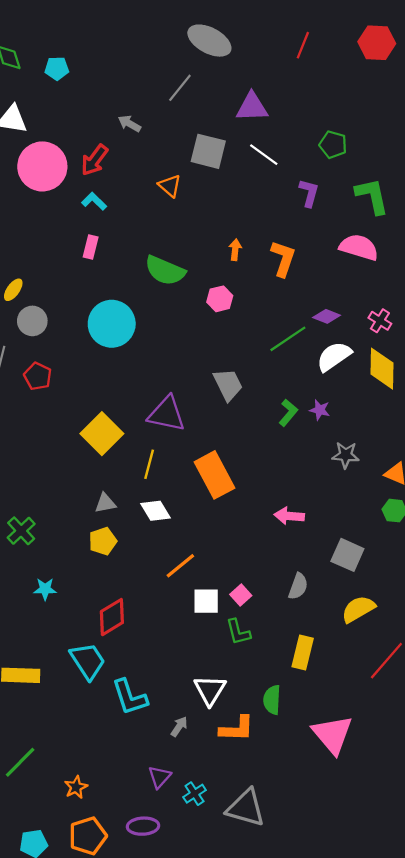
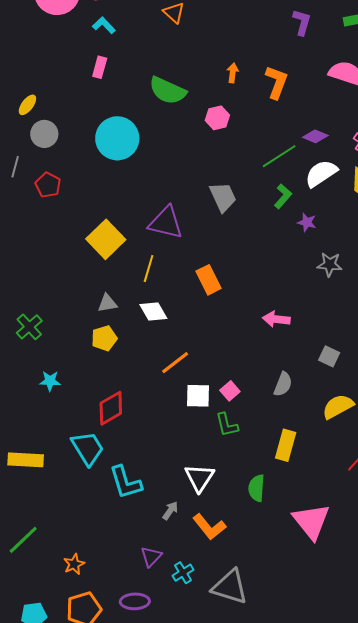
green L-shape: (288, 413) -> (283, 196), moved
orange rectangle: (214, 475) -> (209, 280), size x0.7
gray square: (347, 555) -> (329, 356), size x0.7
orange L-shape: (237, 729) -> (209, 527), moved, turned 48

